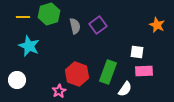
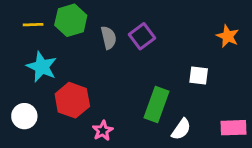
pink rectangle: (144, 71) -> (233, 128), moved
red hexagon: (77, 74) -> (72, 100), moved
pink star: (59, 91) -> (103, 131), moved

